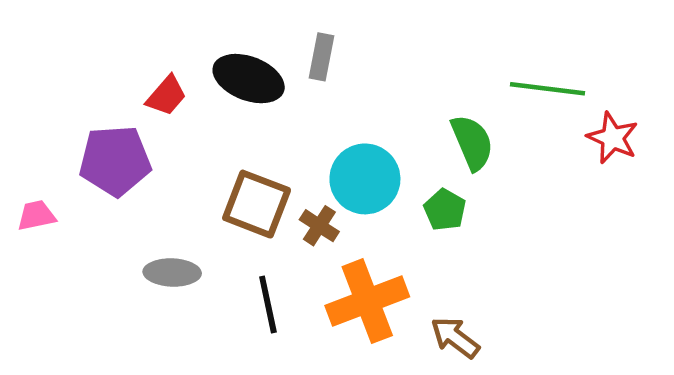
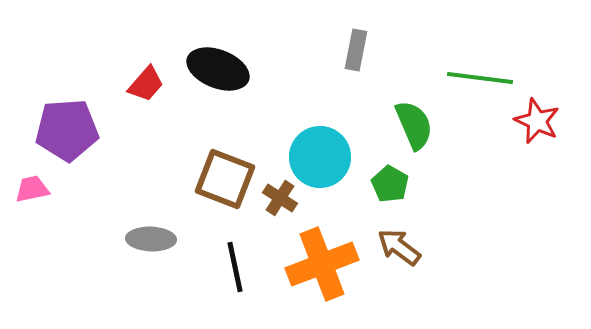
gray rectangle: (322, 57) -> (356, 50), moved
purple pentagon: (115, 161) -> (67, 130), moved
brown arrow: (455, 338) -> (399, 247), moved

